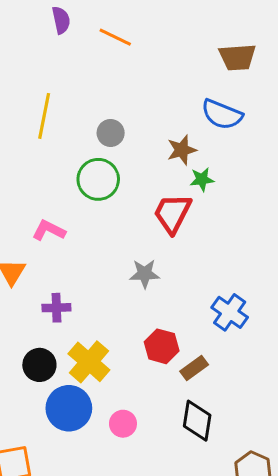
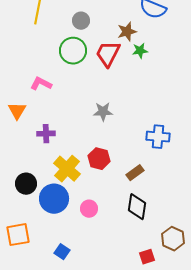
red trapezoid: (172, 213) -> (108, 54), moved
blue cross: (230, 312) -> (158, 137), turned -30
red hexagon: (162, 346) -> (99, 159), moved
black circle: (39, 365) -> (26, 184), moved

